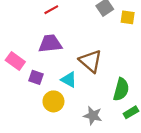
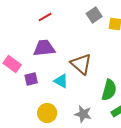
purple square: (36, 77) -> (31, 79), turned -32
yellow circle: (53, 101) -> (47, 113), moved

